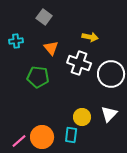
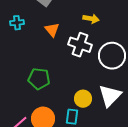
green pentagon: (38, 77) -> (39, 79), moved
white triangle: (109, 114) -> (110, 96), size x1.4

